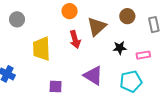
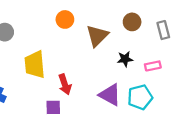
red arrow: (75, 39) -> (65, 84), moved
purple triangle: (93, 75) -> (110, 95), moved

